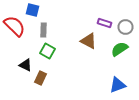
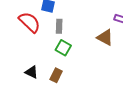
black triangle: (26, 65) -> (32, 72), moved

